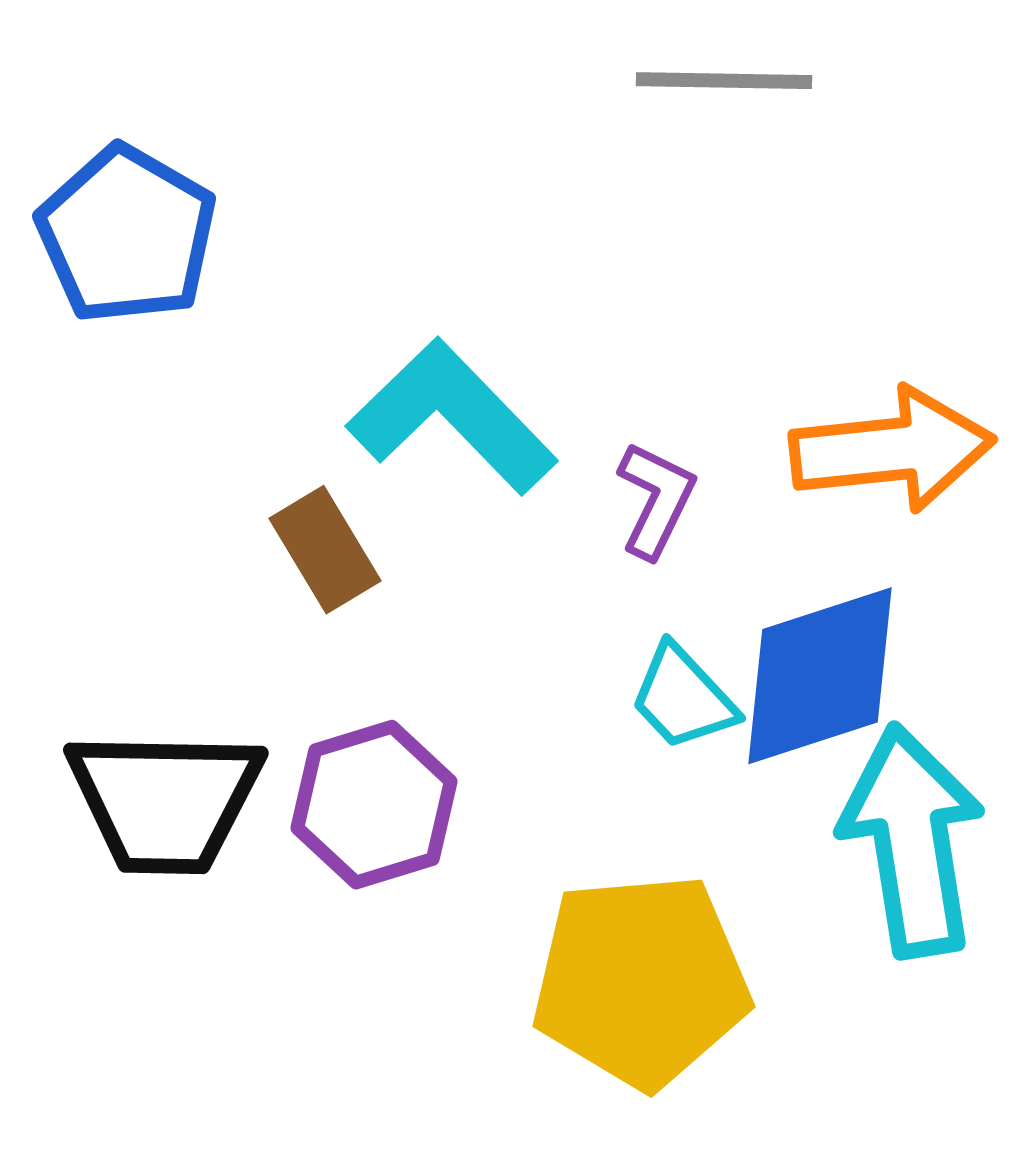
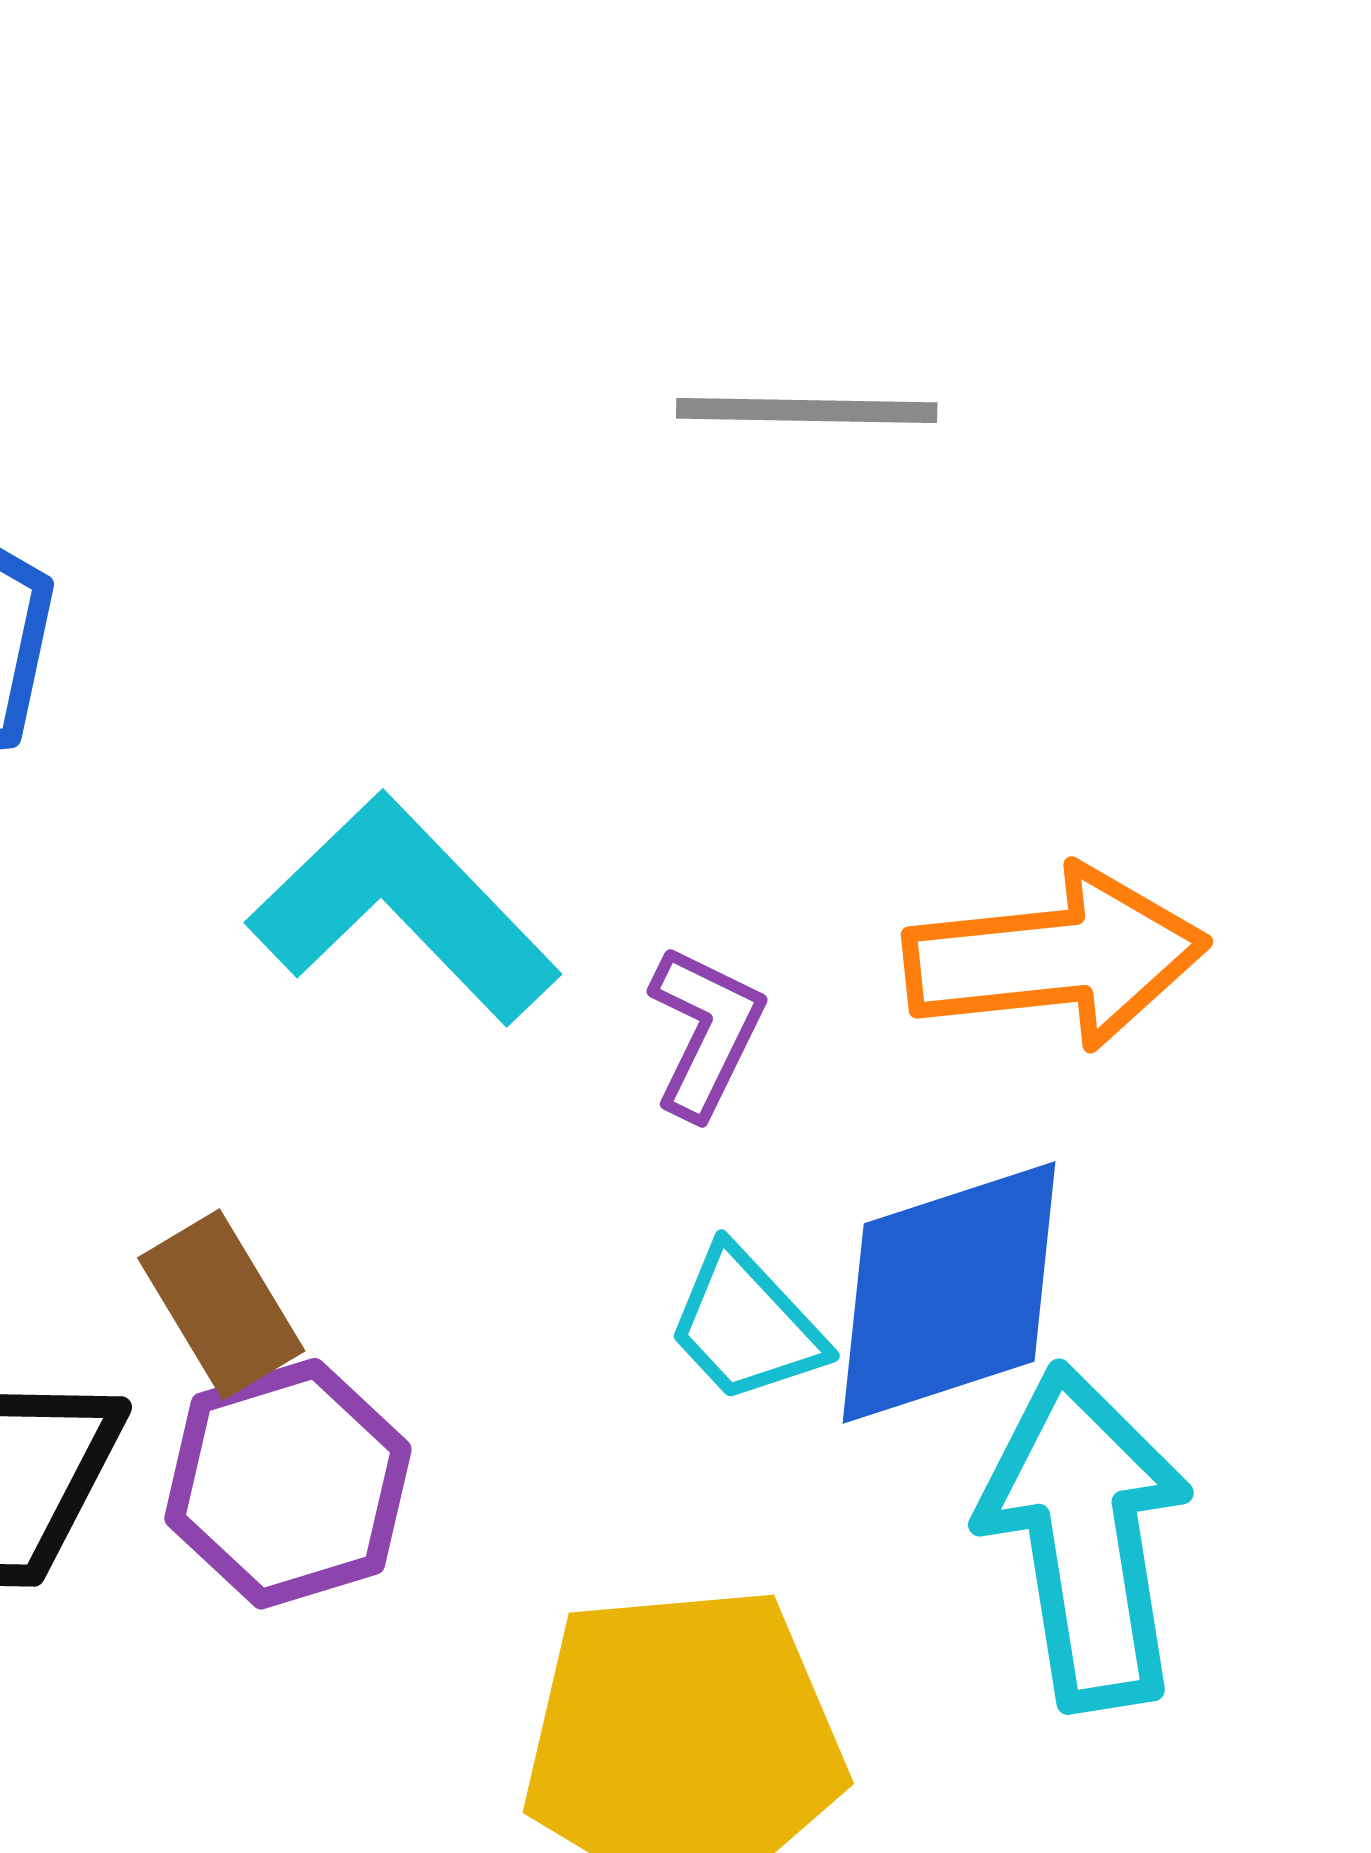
brown rectangle: (325, 550) -> (221, 1304), moved

